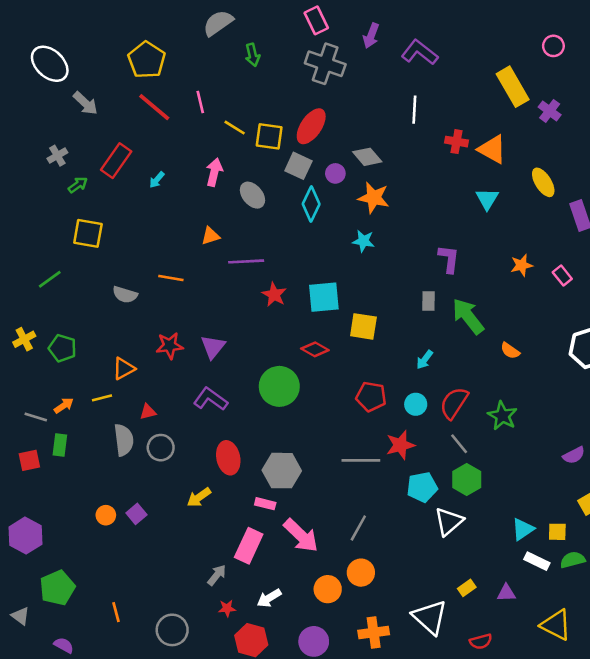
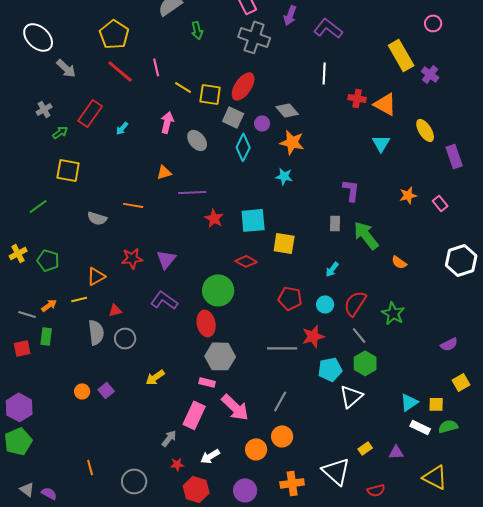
red ellipse: (228, 458) -> (206, 323), moved
green pentagon: (57, 588) -> (18, 441), moved
gray triangle: (20, 616) -> (27, 489), moved

